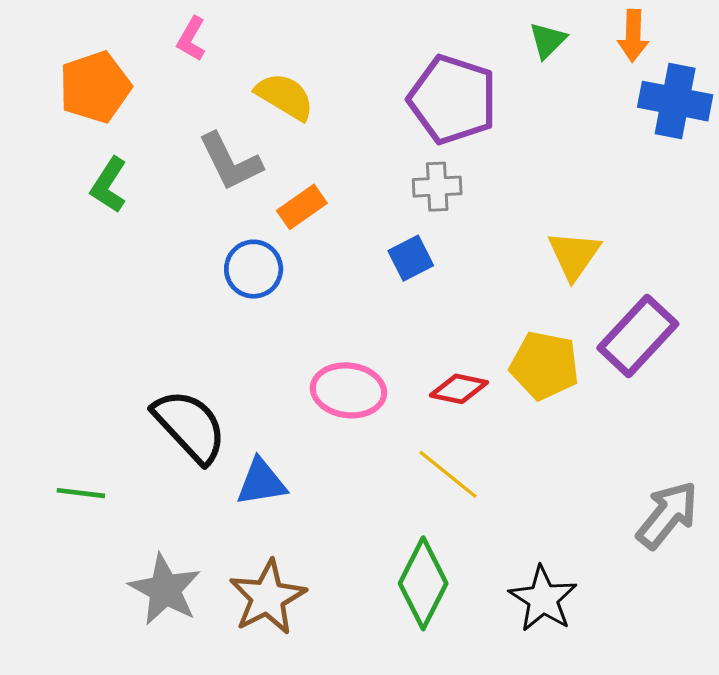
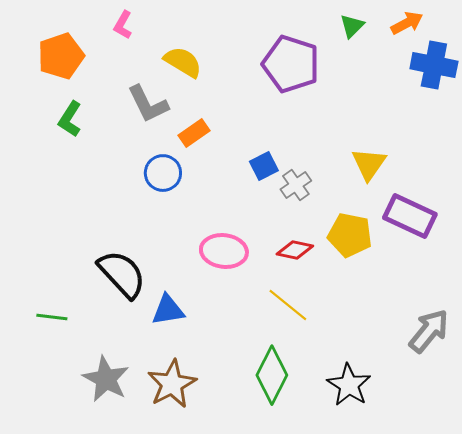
orange arrow: (633, 36) -> (407, 23), turned -120
gray cross: (437, 187) -> (296, 185), moved, turned -32
purple rectangle: (638, 336) -> (410, 216), turned 72

